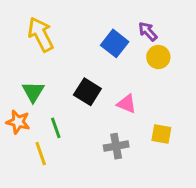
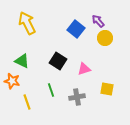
green triangle: (33, 92) -> (22, 61), turned -35
pink triangle: (127, 104) -> (84, 69), turned -40
green line: (56, 128) -> (51, 90), moved

